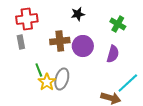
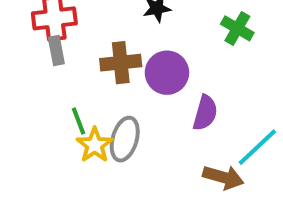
gray rectangle: (21, 42) -> (56, 51), moved
purple semicircle: (113, 54) -> (205, 113), moved

